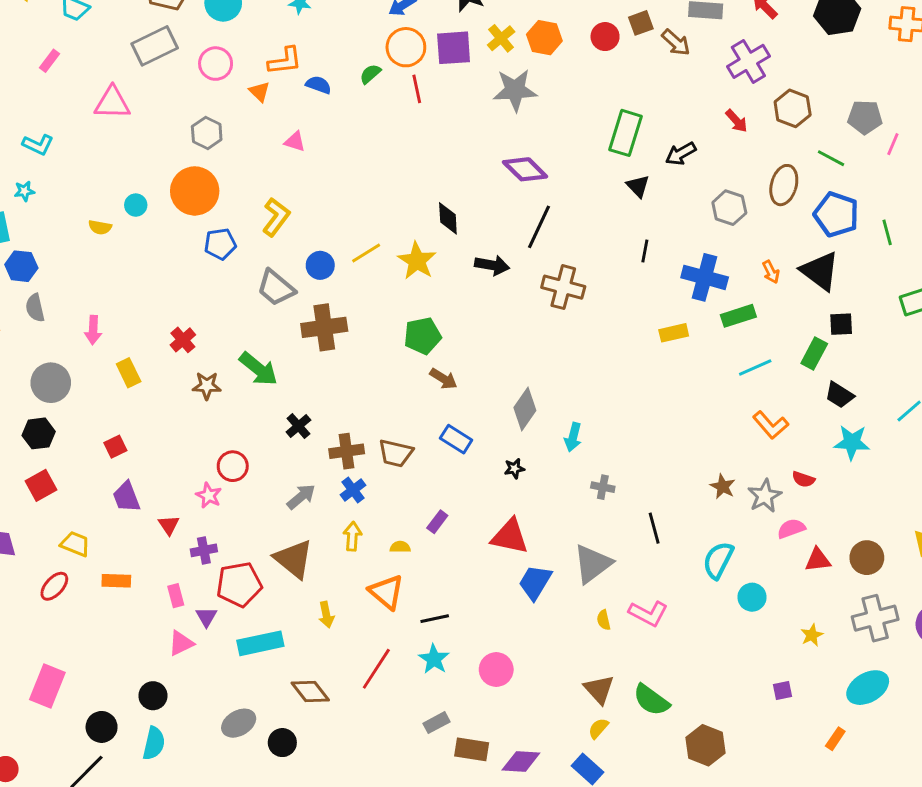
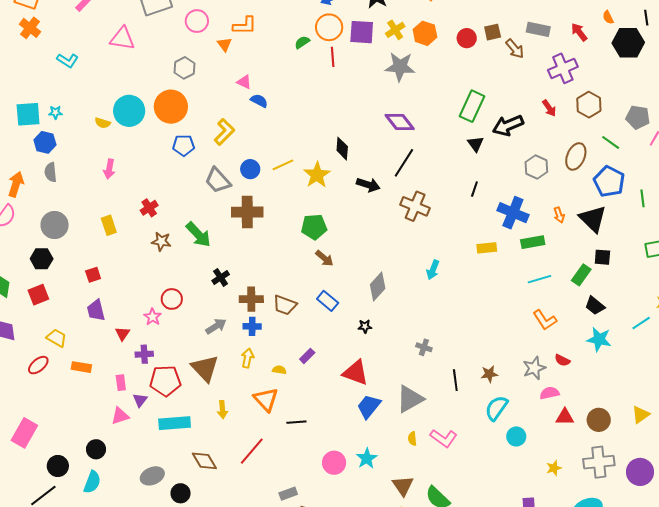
blue semicircle: (318, 85) -> (259, 101), moved
black arrow: (681, 154) -> (508, 125), size x1.4
cyan star: (24, 191) -> (55, 112), moved
cyan circle: (136, 205) -> (129, 111), size x2.0
pink arrow: (93, 330) -> (109, 169), moved
cyan arrow: (573, 437) -> (433, 270), moved
brown star: (723, 486) -> (489, 374), moved, turned 30
blue cross: (353, 490) -> (252, 326), turned 30
cyan star: (434, 659) -> (367, 458), moved

